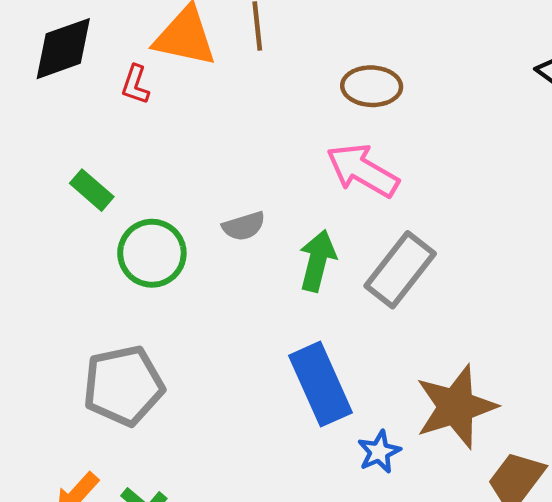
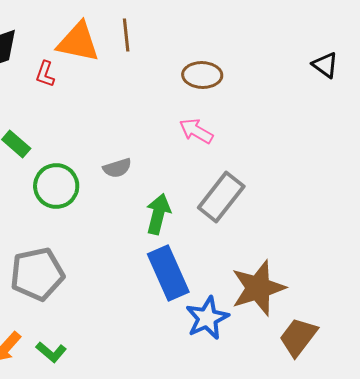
pink arrow: (363, 170) -> (196, 131), size x0.7
green arrow: (317, 261) -> (158, 214), moved
blue star: (379, 452) -> (207, 318), size x1.5

